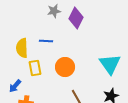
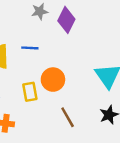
yellow rectangle: (35, 68) -> (30, 92), moved

